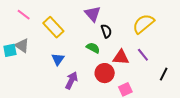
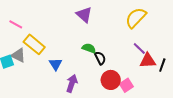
yellow rectangle: (53, 27) -> (34, 44), moved
black semicircle: (106, 31) -> (100, 58), moved
red triangle: (121, 57) -> (148, 61), moved
red circle: (105, 73) -> (111, 80), moved

